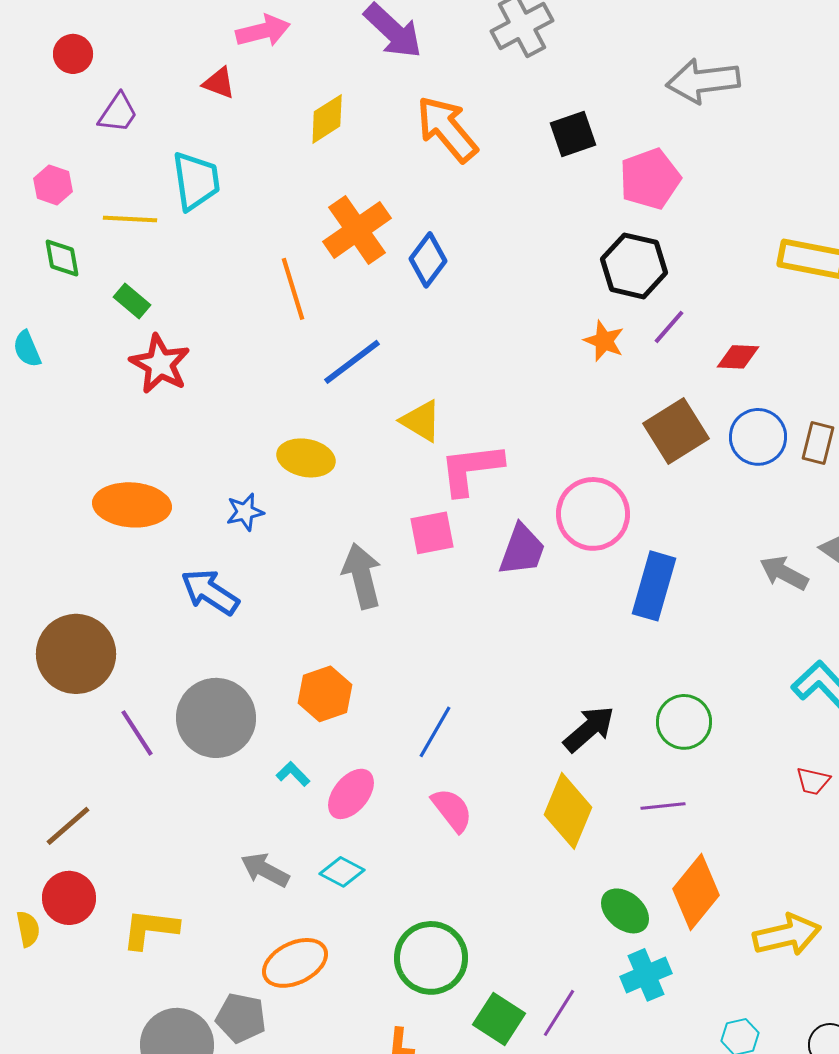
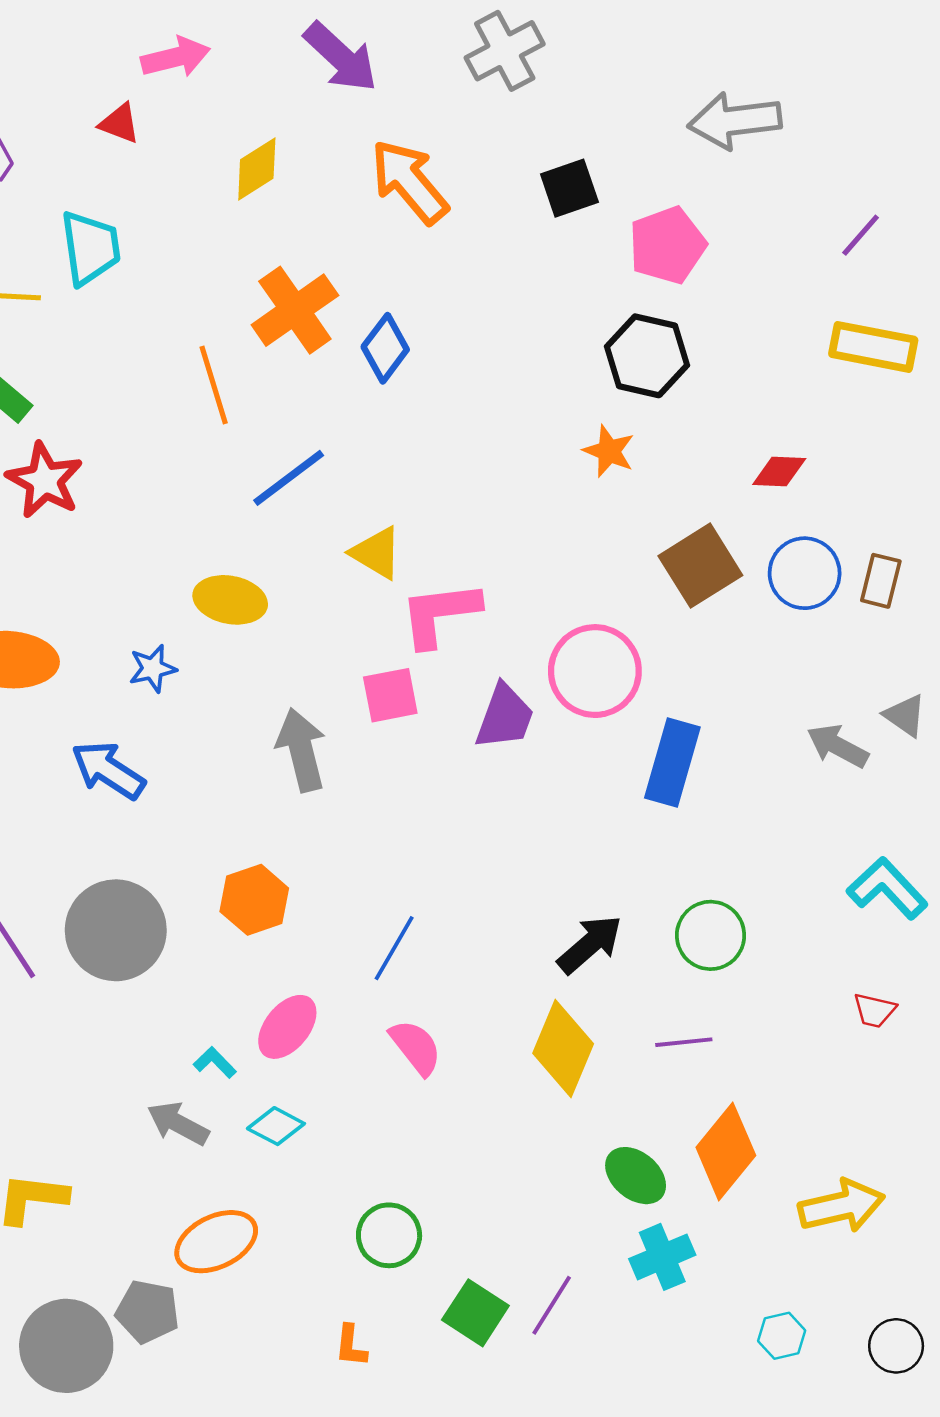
purple line: (669, 327) -> (861, 235), moved
cyan L-shape: (293, 774) -> (215, 1062), moved
green circle: (431, 958) -> (389, 1235), size x0.7

